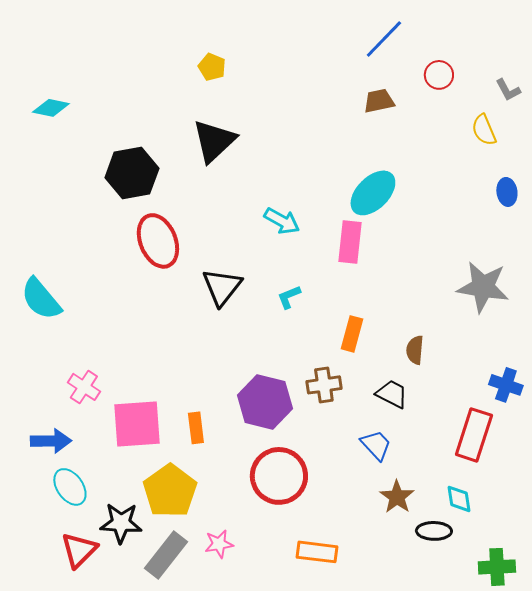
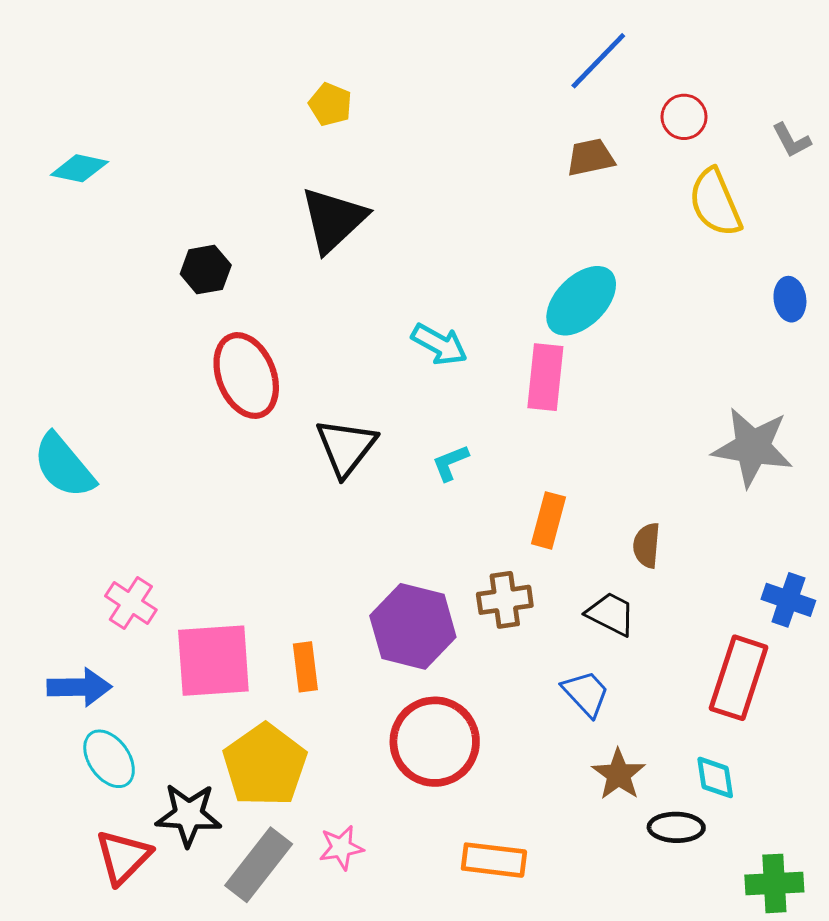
yellow semicircle: (484, 130) -> (715, 203), moved, size x1.4
black hexagon: (132, 173) -> (206, 270), size x0.6

